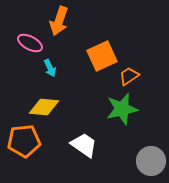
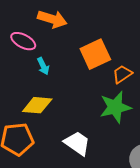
orange arrow: (59, 21) -> (52, 19), turned -92

